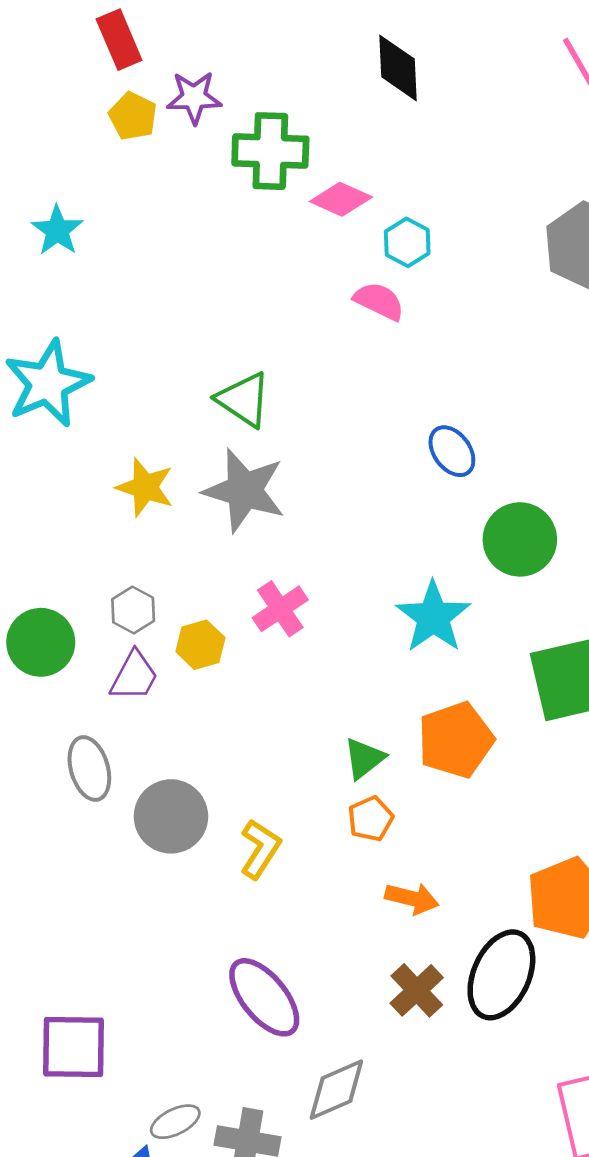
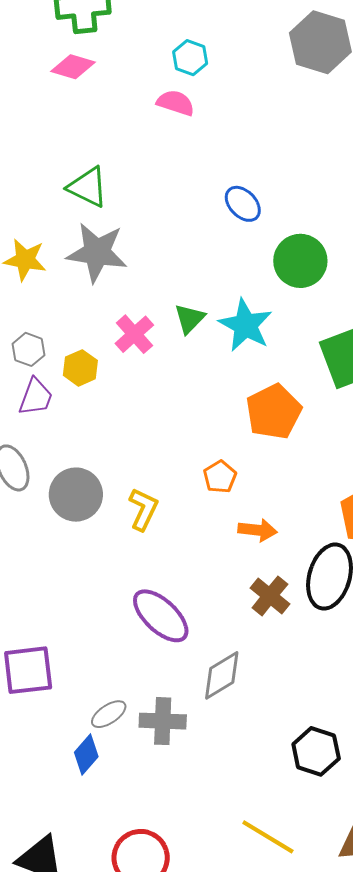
pink diamond: (341, 199) -> (73, 67), moved
green triangle: (364, 758) -> (190, 319), moved

